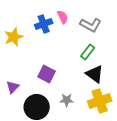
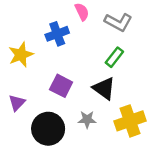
blue cross: (44, 24) -> (57, 34), moved
yellow star: (14, 37) -> (21, 55), moved
black triangle: (95, 74) -> (104, 88), moved

